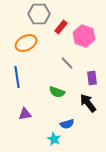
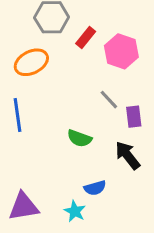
gray line: (67, 63) -> (109, 100), moved
purple triangle: (25, 114) -> (24, 207), moved, size x1.5

